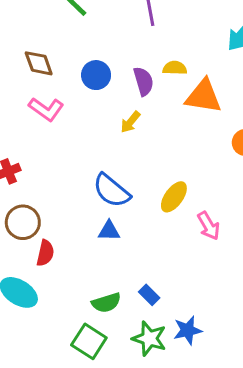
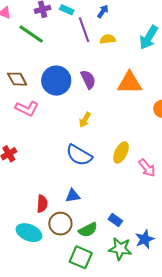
yellow semicircle: (175, 68) -> (108, 39), moved
blue circle: (96, 75) -> (56, 81), size x1.5
yellow arrow: (130, 122) -> (85, 120), moved
brown circle: (23, 222) -> (60, 224), moved
blue triangle: (109, 231) -> (73, 196), moved

